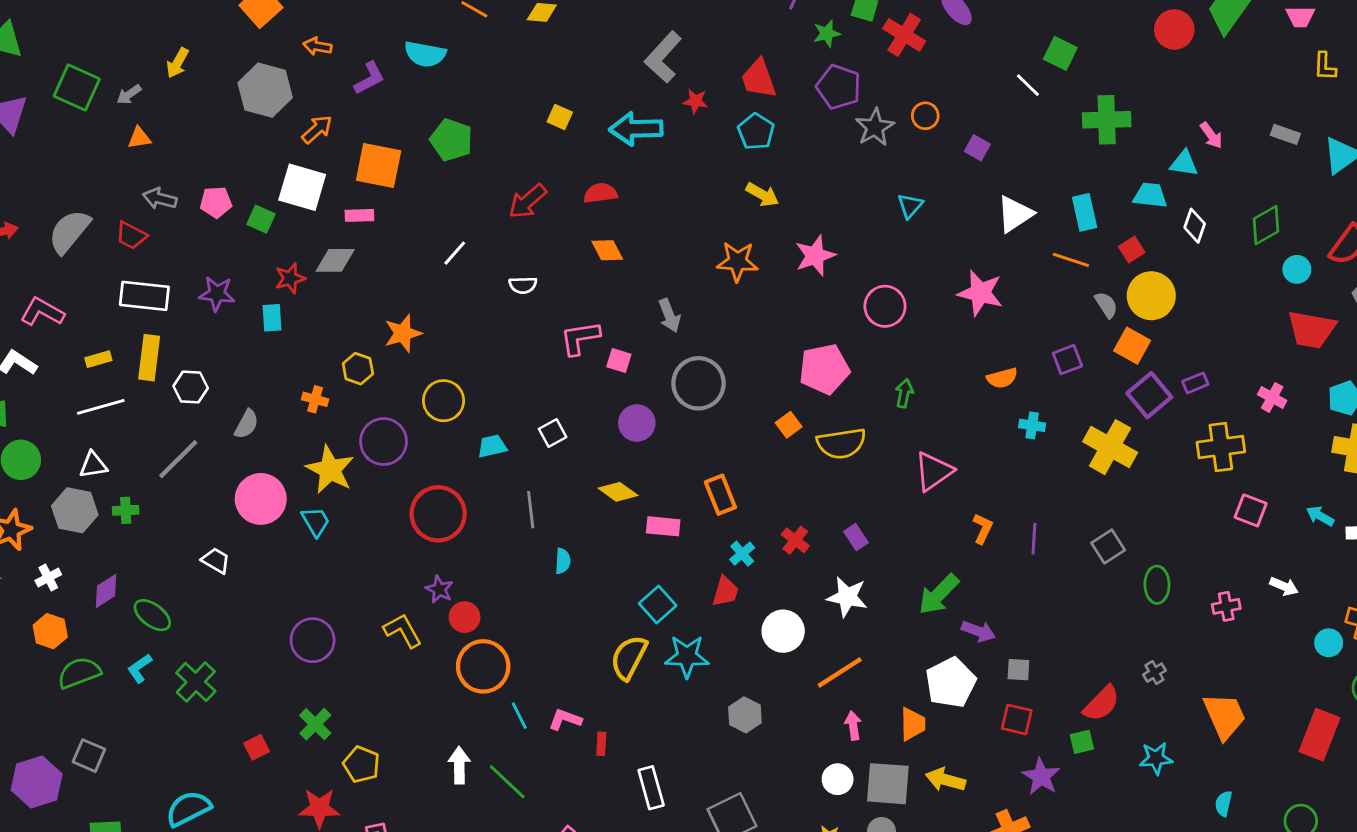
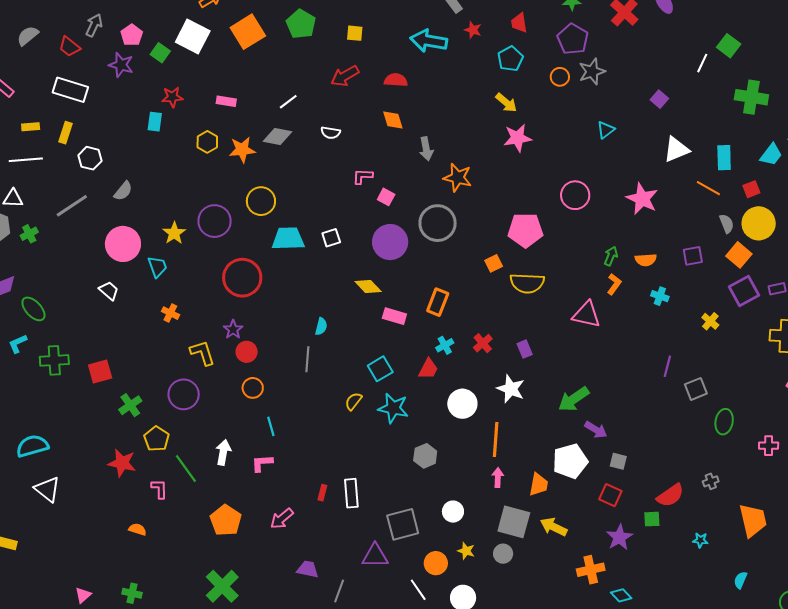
red trapezoid: (759, 79) -> (519, 23), size x0.7
white line: (1028, 85) -> (702, 63), turned 60
orange circle: (925, 116) -> (560, 77), moved
yellow square: (560, 117) -> (355, 33), moved, turned -30
orange square: (379, 166) -> (248, 32), turned 36
cyan trapezoid: (1150, 195) -> (771, 155), turned 110
gray arrow: (160, 199) -> (94, 25), turned 90
pink pentagon: (216, 202) -> (132, 35), turned 30
pink rectangle: (359, 215) -> (226, 101), moved
gray semicircle: (69, 231) -> (28, 36), size x0.7
pink star: (815, 256) -> (517, 138), moved
gray diamond: (335, 260) -> (277, 136), moved
orange star: (737, 262) -> (458, 178), moved
purple star: (217, 294) -> (121, 65), moved
gray arrow: (669, 315) -> (426, 149), moved
pink L-shape: (580, 338) -> (363, 176), size x0.7
yellow rectangle: (149, 358) -> (65, 133), size x0.7
yellow hexagon: (358, 369) -> (207, 142), moved
green arrow: (904, 393) -> (611, 256), moved
orange cross: (315, 399) -> (170, 313), moved
purple circle: (637, 423) -> (390, 242), size x1.4
cyan trapezoid: (492, 446) -> (288, 239), size x1.6
yellow cross: (1110, 447) -> (710, 321), size x0.5
yellow star: (330, 470) -> (174, 233), size x0.7
pink triangle: (934, 471) -> (586, 314), turned 36
orange rectangle: (720, 495) -> (438, 302), turned 32
green cross: (126, 510) -> (29, 234), turned -36
gray line: (531, 510) -> (307, 359), moved
orange L-shape: (983, 529) -> (614, 284), moved
purple line: (1034, 539) -> (667, 366), moved
white trapezoid: (216, 561) -> (109, 291), moved
purple circle: (313, 640) -> (184, 394), moved
yellow semicircle: (629, 658) -> (353, 401), size x0.6
orange circle: (483, 666) -> (253, 388), size x0.6
orange line: (840, 672) -> (496, 439), turned -64
green cross: (196, 682) -> (54, 360), turned 32
pink L-shape: (565, 719) -> (262, 463), moved, turned -35
red rectangle: (601, 744) -> (322, 493), moved
red square: (257, 747) -> (100, 371), moved, size x1.4
cyan star: (1156, 758) -> (700, 540), size x0.7
white circle: (838, 779) -> (453, 512), moved
green line: (507, 782) -> (186, 468), moved

